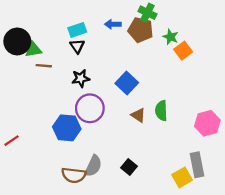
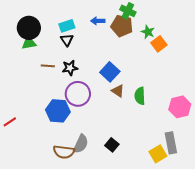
black circle: (17, 41) -> (29, 28), moved
brown line: (44, 66) -> (48, 66), moved
brown triangle: (138, 115) -> (118, 91), moved

